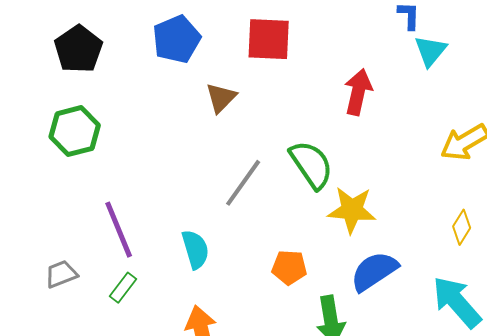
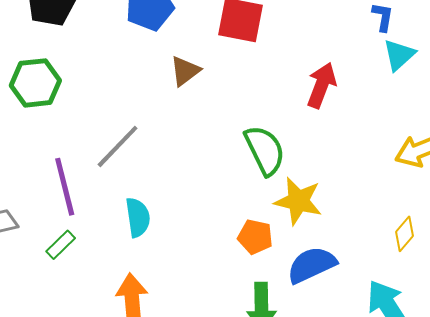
gray line: (243, 183) -> (118, 146), moved
orange pentagon: (289, 267) -> (255, 237), moved

